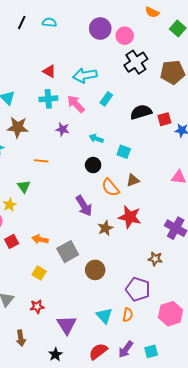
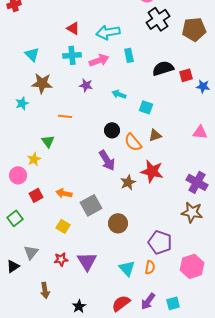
cyan rectangle: (106, 99) -> (129, 55), turned -48
pink arrow: (76, 104) -> (99, 60), turned 114
black circle: (93, 165) -> (112, 130), moved
brown star: (155, 259) -> (192, 212), moved, size x1.5
purple triangle: (67, 325) -> (87, 261), moved

